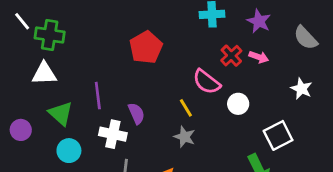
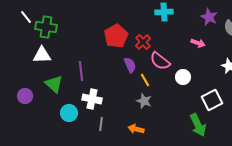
purple star: (259, 21) -> (209, 17), moved
red cross: (231, 56) -> (143, 42), moved
purple semicircle: (136, 113) -> (130, 65), moved
cyan circle: (69, 151) -> (69, 113), moved

